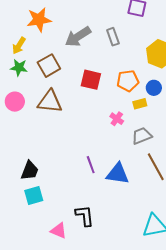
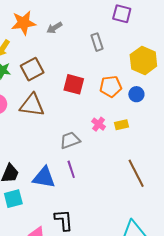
gray arrow: (78, 37) -> (54, 28), moved, size x0.6
yellow rectangle: (140, 104) -> (122, 125), moved
gray trapezoid: (142, 136) -> (70, 140), moved
blue triangle: (118, 174) -> (44, 178), moved

